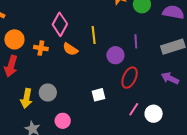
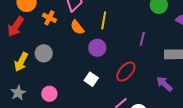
purple circle: (115, 55) -> (97, 48), moved
gray circle: (48, 92) -> (44, 53), moved
white square: (99, 95) -> (91, 79), turned 32

